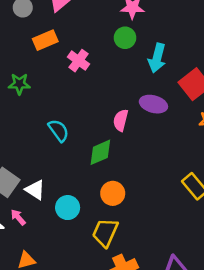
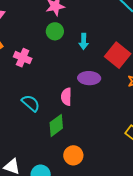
cyan arrow: (157, 58) -> (84, 41), size x0.7
cyan semicircle: (59, 130) -> (31, 103), moved

